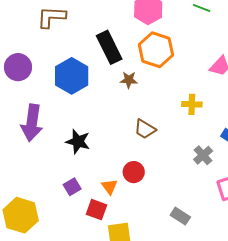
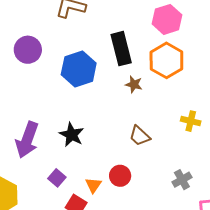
purple arrow: (32, 123) -> (27, 140), moved
gray cross: (203, 155) -> (182, 180), moved
purple square: (72, 187) -> (57, 178), turned -30

